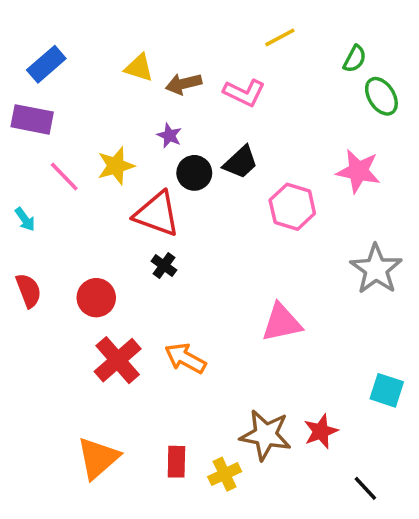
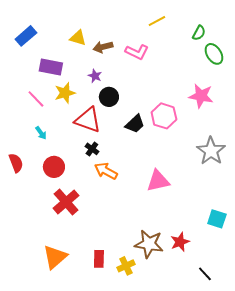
purple rectangle: (32, 119) -> (51, 67), moved
black trapezoid: (241, 162) -> (135, 124), moved
cyan arrow: (25, 219) -> (41, 133), moved
orange arrow: (185, 358) -> (106, 171), moved

